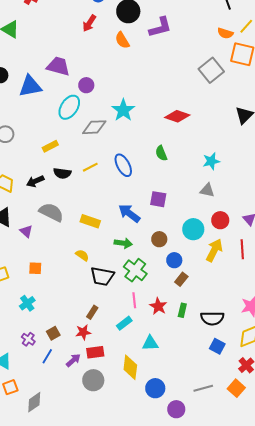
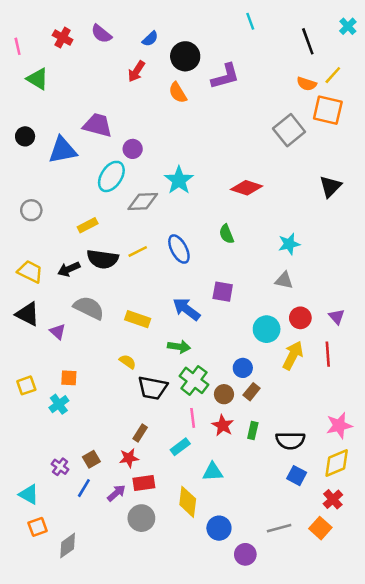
black semicircle: (62, 173) -> (103, 259), size x1.4
brown circle: (159, 239) -> (224, 394), moved
cyan cross: (27, 303) -> (59, 404), moved

